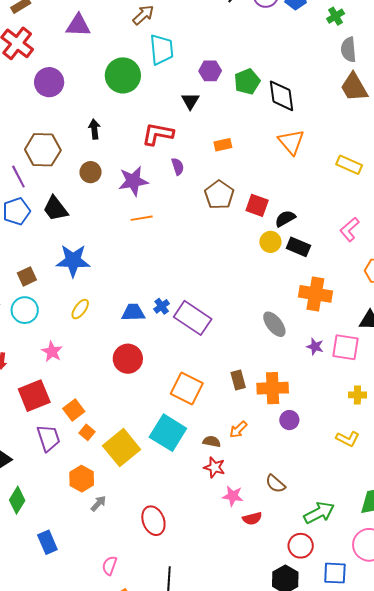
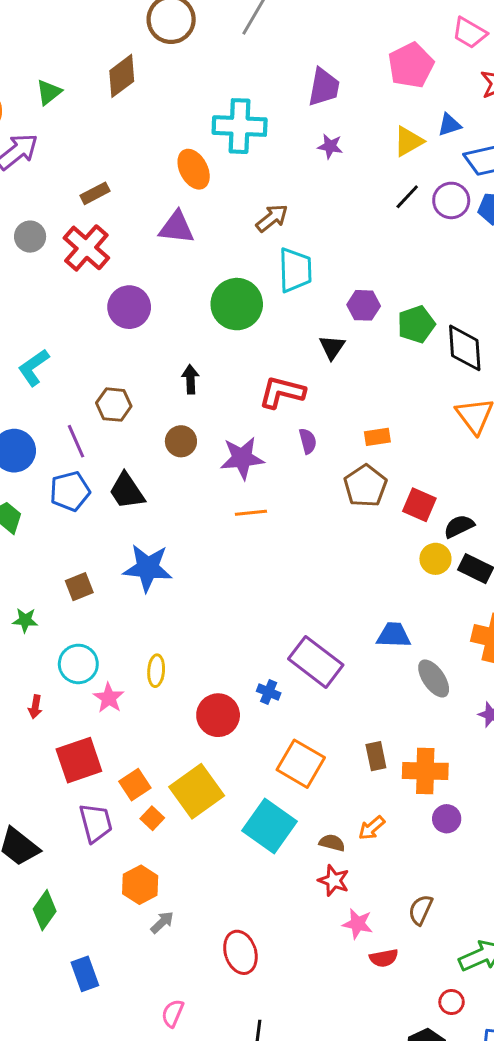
orange rectangle: (223, 145) -> (377, 437), moved
brown hexagon: (43, 150) -> (114, 405), size x0.7
blue cross: (162, 306) -> (269, 692), moved, turned -35
yellow ellipse: (80, 309) -> (156, 671), moved, turned -35
cyan circle: (25, 310) -> (78, 664), moved
blue trapezoid: (133, 312) -> (394, 635), moved
yellow square: (122, 448) -> (197, 791), moved
brown semicircle: (275, 484) -> (421, 910), turned 70
red circle: (301, 546) -> (452, 1002), size x0.7

